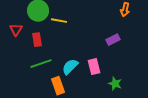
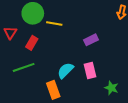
red rectangle: (37, 40) -> (32, 43), turned 40
purple rectangle: (113, 40) -> (91, 40), moved
green line: (41, 64) -> (24, 67), moved

